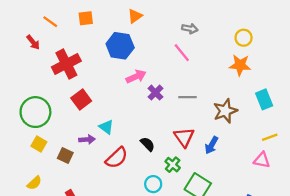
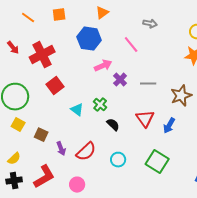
red arrow: (33, 42) -> (13, 48), moved
pink line: (182, 53) -> (131, 45), moved
purple arrow: (87, 139) -> (61, 149), moved, turned 72
red semicircle: (117, 158) -> (86, 152), moved
green cross: (173, 165) -> (100, 105), moved

